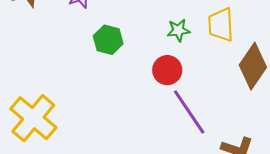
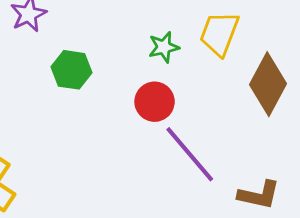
yellow trapezoid: (221, 25) -> (219, 34), turned 30

